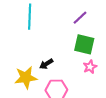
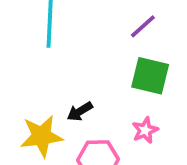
pink star: (90, 67) -> (145, 130), moved

